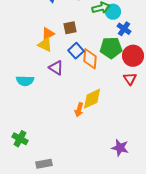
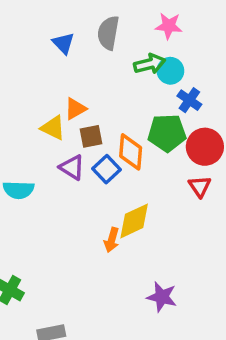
brown square: (70, 28) -> (91, 136), moved
orange triangle: (48, 34) -> (75, 109), moved
blue square: (76, 51) -> (107, 169), moved
purple star: (120, 148) -> (162, 297), moved

